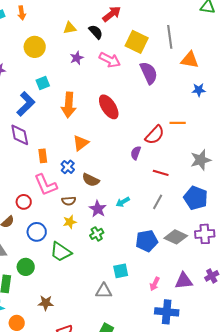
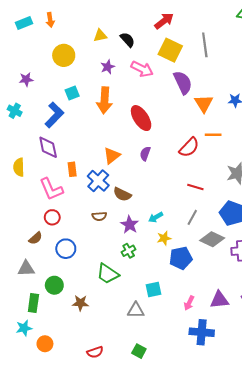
red arrow: (112, 14) -> (164, 21), moved
orange triangle: (190, 60) -> (204, 103), moved, turned 48
orange arrow: (69, 105) -> (104, 100), moved
purple semicircle: (136, 153) -> (145, 154), moved
blue cross: (68, 167) -> (98, 181), size x1.5
pink L-shape: (46, 185) -> (51, 189), moved
yellow star: (70, 222) -> (164, 238), moved
gray diamond: (176, 237) -> (212, 239), moved
green trapezoid: (61, 252) -> (108, 274), moved
brown star: (46, 303) -> (80, 303), moved

